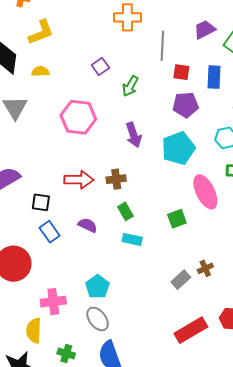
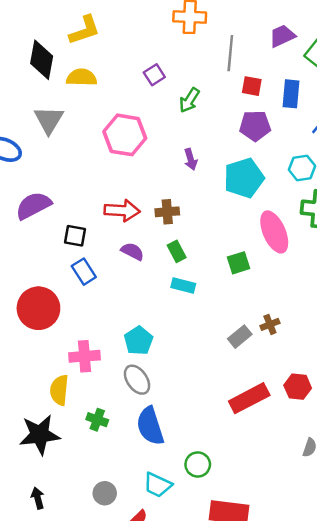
yellow semicircle: (40, 71) -> (82, 77), size x1.4
purple arrow: (134, 135) -> (191, 159), size x0.7
purple semicircle: (88, 225) -> (132, 251), moved

